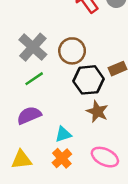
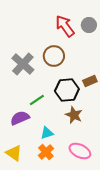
brown circle: (72, 51) -> (54, 56), moved
green line: (34, 79) -> (37, 100), moved
yellow triangle: (21, 160) -> (14, 153), turned 42

